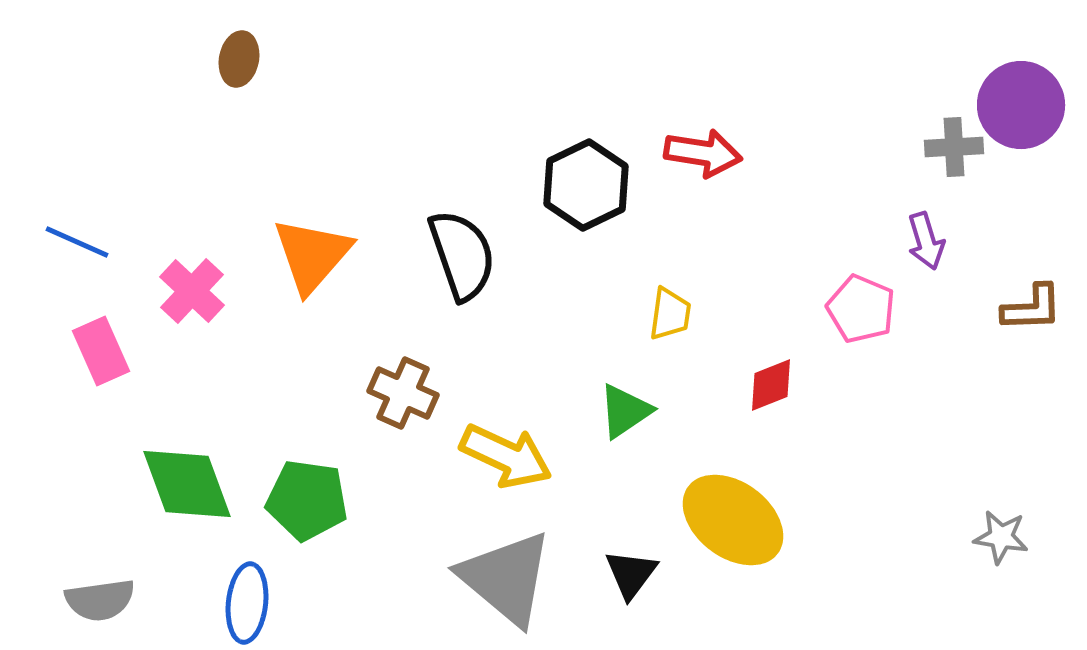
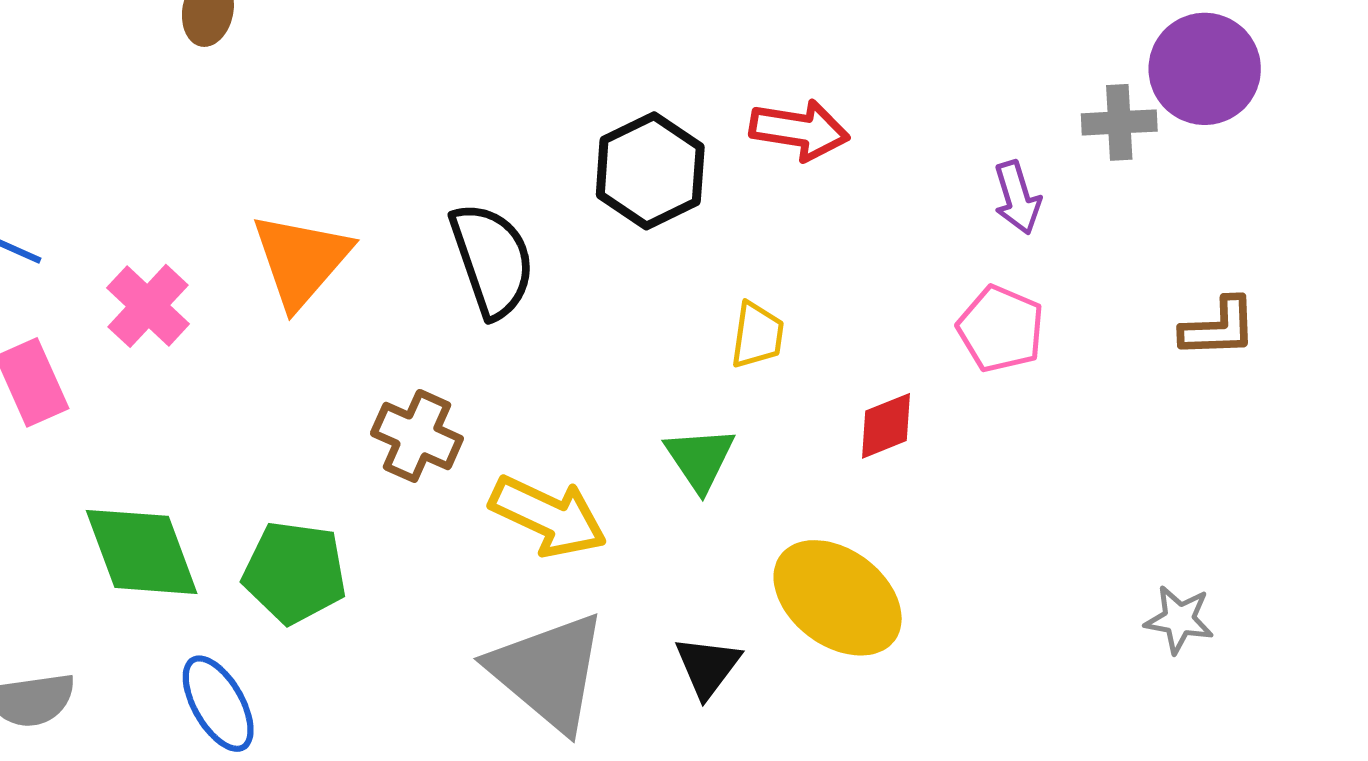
purple arrow: (926, 241) -> (1017, 198), moved
green triangle: (625, 411) -> (700, 459), turned -30
blue ellipse: (247, 603) -> (218, 704), turned -36

